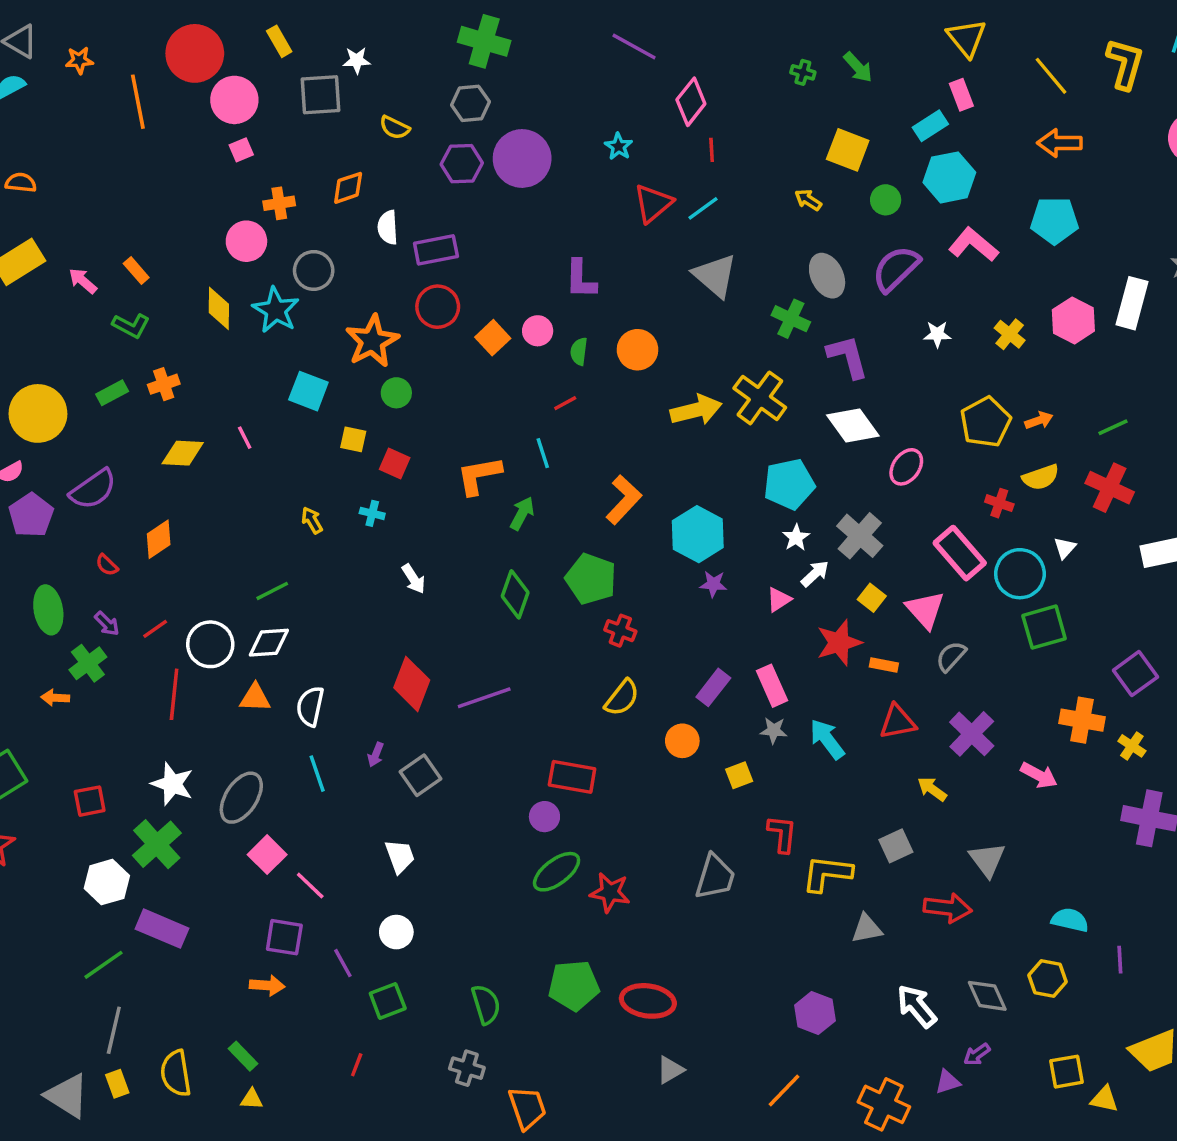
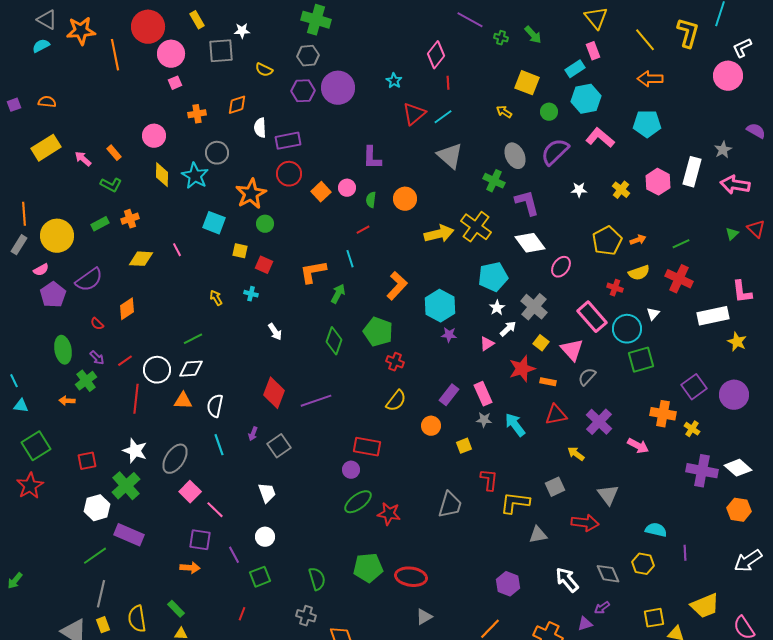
purple line: (634, 47) -> (470, 20), moved
orange star: (79, 60) -> (81, 31), size x1.8
pink circle: (246, 241) -> (154, 136), moved

